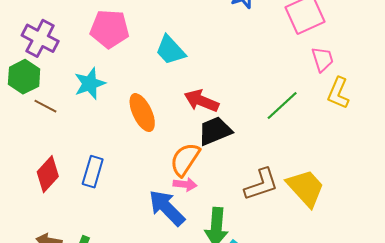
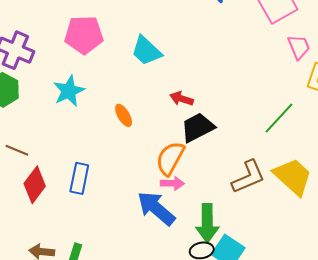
red arrow: (201, 101) -> (182, 99), size x0.7
brown line: (45, 106) -> (17, 150), moved
green line: (282, 106) -> (279, 118), moved
orange ellipse: (142, 113) -> (124, 115), size x0.6

